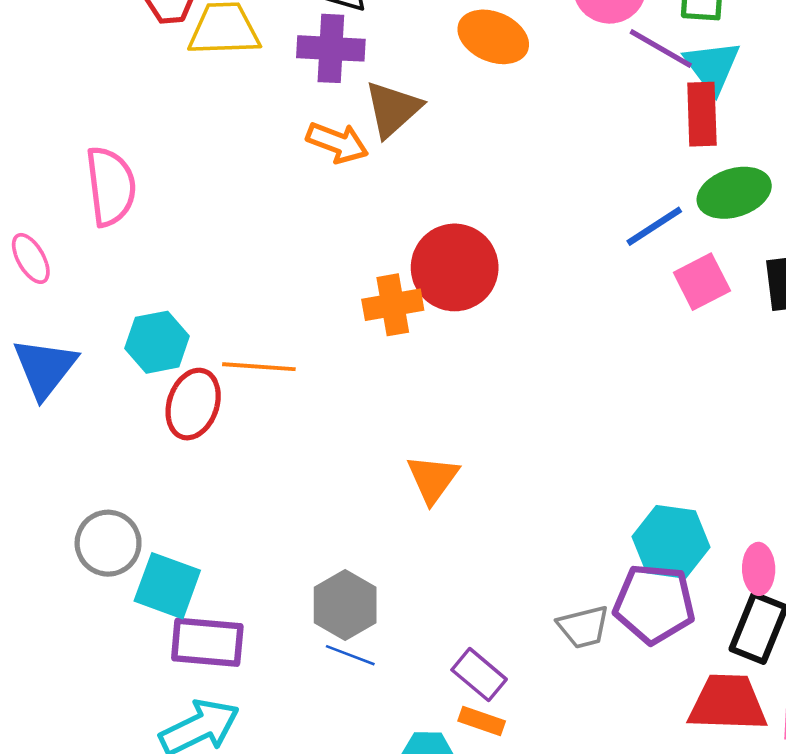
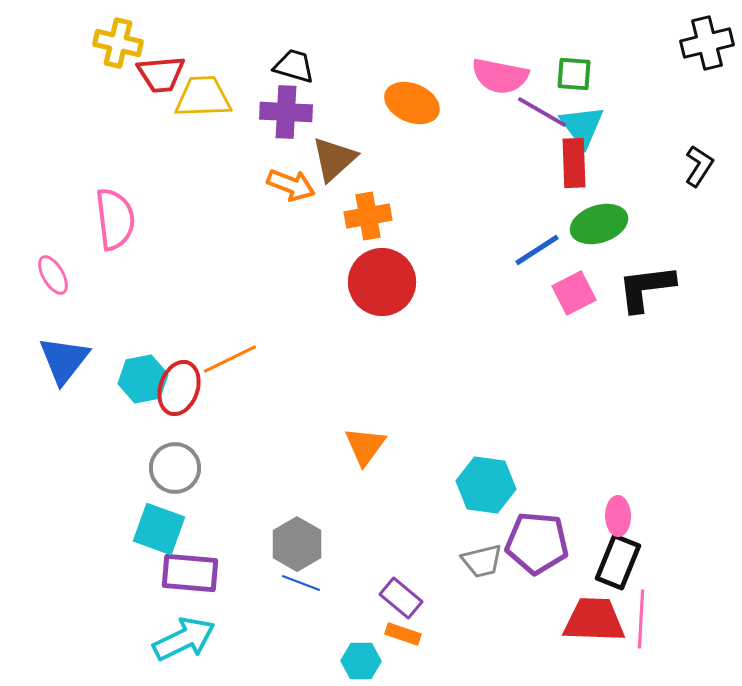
orange cross: (393, 305) -> (368, 216), moved
cyan hexagon: (157, 342) -> (143, 379), moved
orange line: (259, 367) -> (230, 359), turned -30
cyan hexagon: (671, 542) -> (486, 485), moved
gray circle: (108, 543) -> (175, 468), moved

